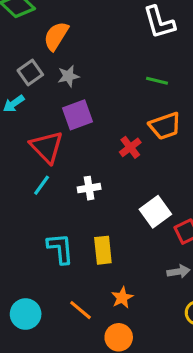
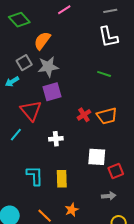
gray star: (68, 76) -> (48, 67), size x1.5
orange trapezoid: (165, 126) -> (107, 116), moved
cyan line: (42, 185) -> (16, 135), moved
white square: (155, 212) -> (97, 157), turned 36

